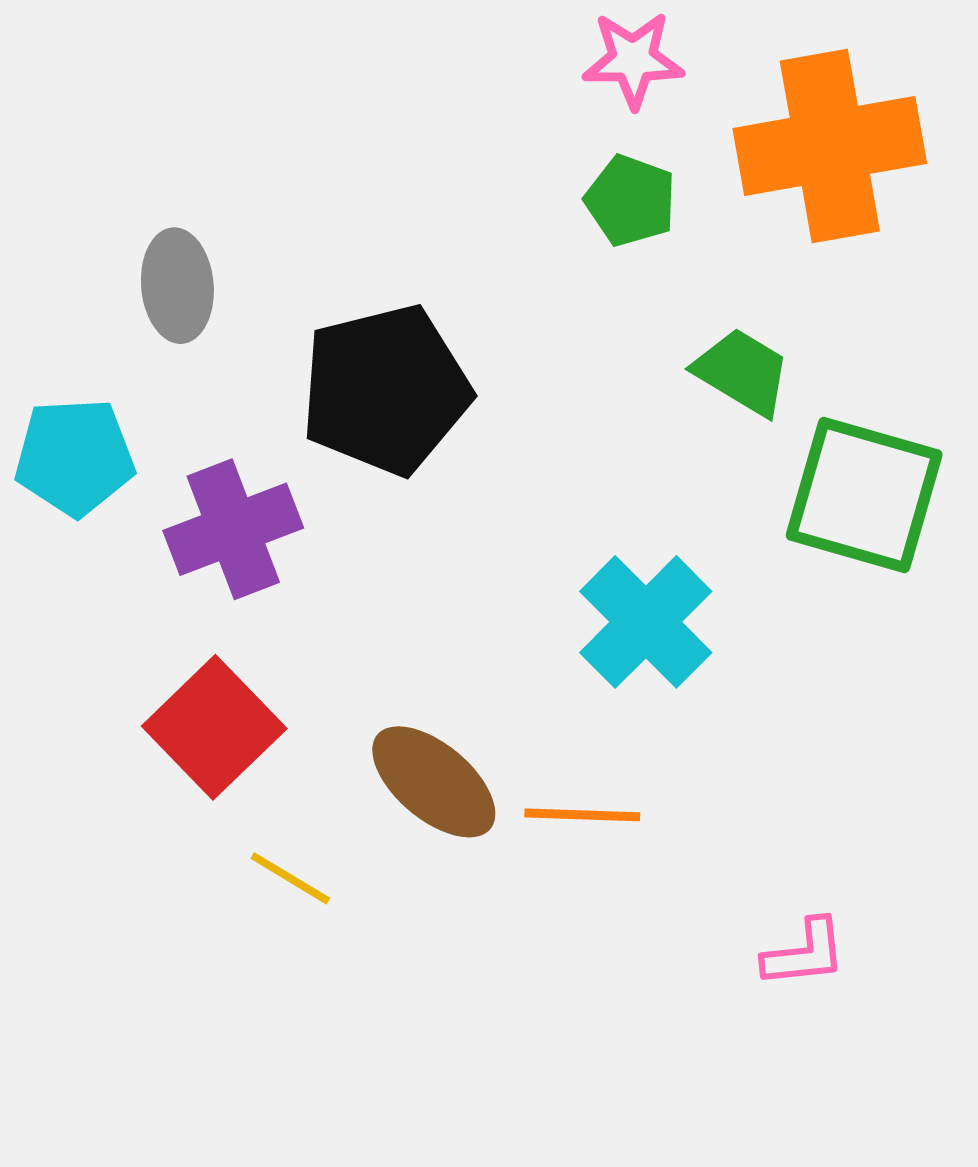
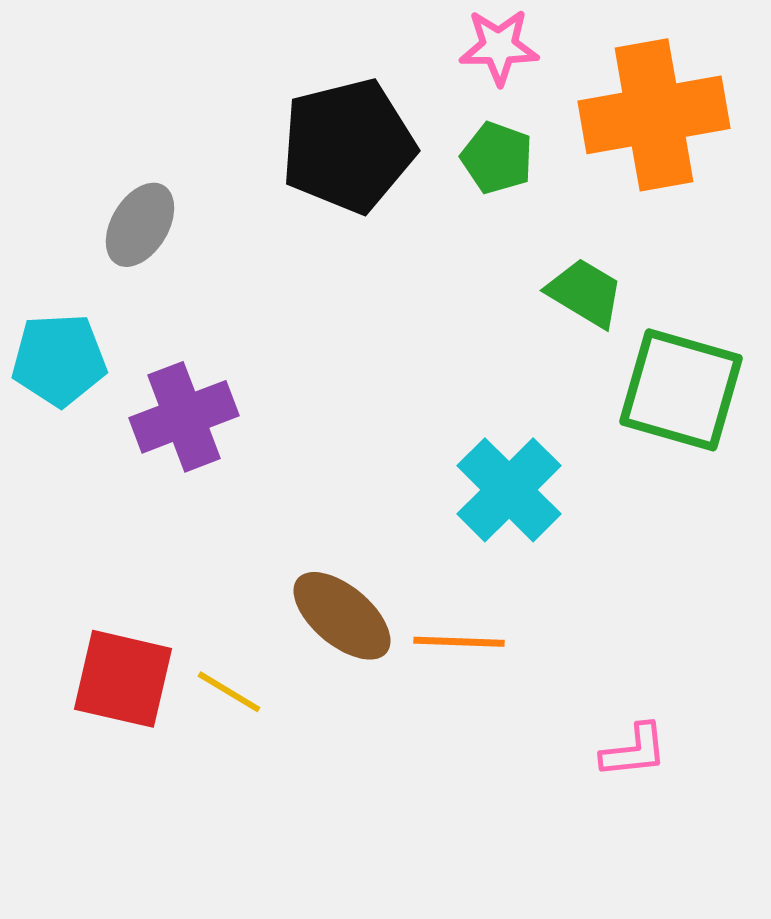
gray ellipse: (177, 286) -> (140, 225), turned 36
black pentagon: (386, 390) -> (348, 146), moved
red square: (214, 727) -> (123, 679), moved, turned -33

